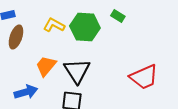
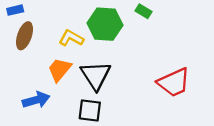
yellow L-shape: (54, 25) -> (71, 38), moved

